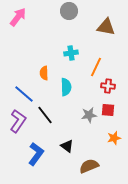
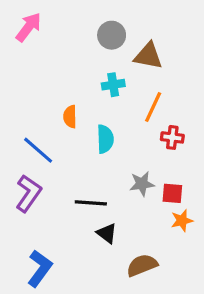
gray circle: (69, 11) -> (112, 35), moved
brown triangle: (106, 27) -> (148, 56), moved
red square: (108, 110) -> (172, 193), moved
black line: (45, 115) -> (91, 203), moved, turned -48
blue L-shape: (36, 154) -> (40, 268), moved

